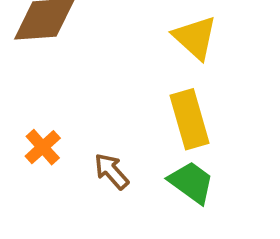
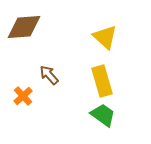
brown arrow: (111, 171) -> (49, 75), moved

